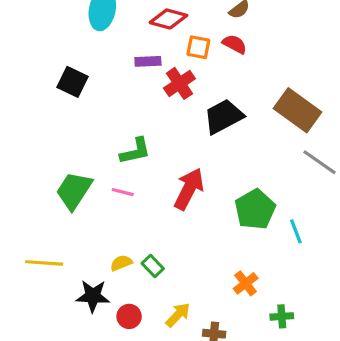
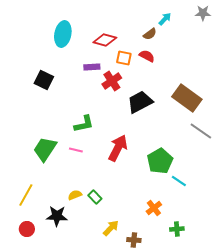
cyan line: (296, 231) -> (179, 181), moved, turned -35
yellow line: (44, 263) -> (26, 195), turned -65
red circle: (129, 316) -> (27, 229), moved

